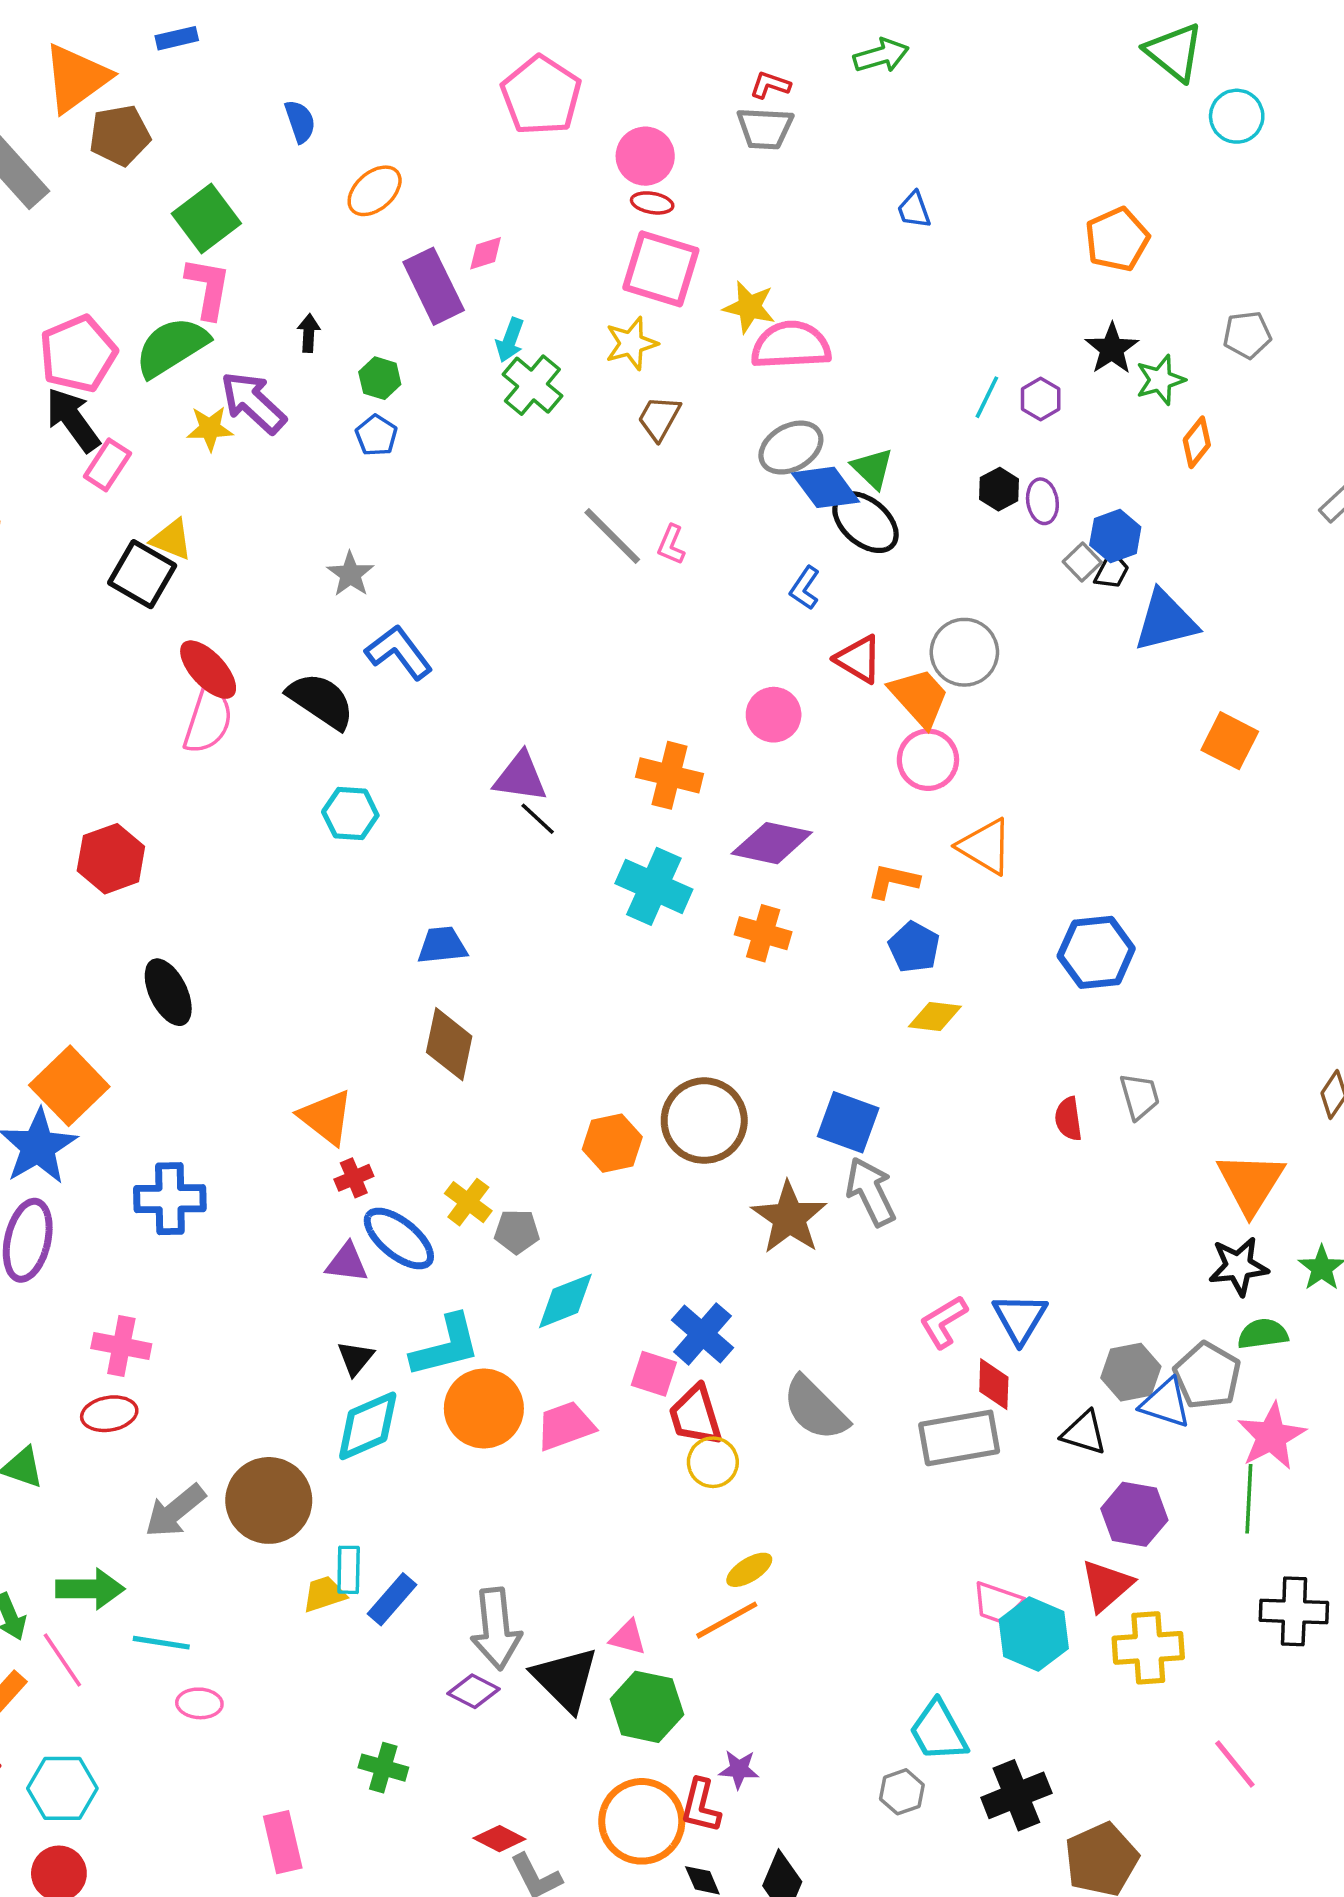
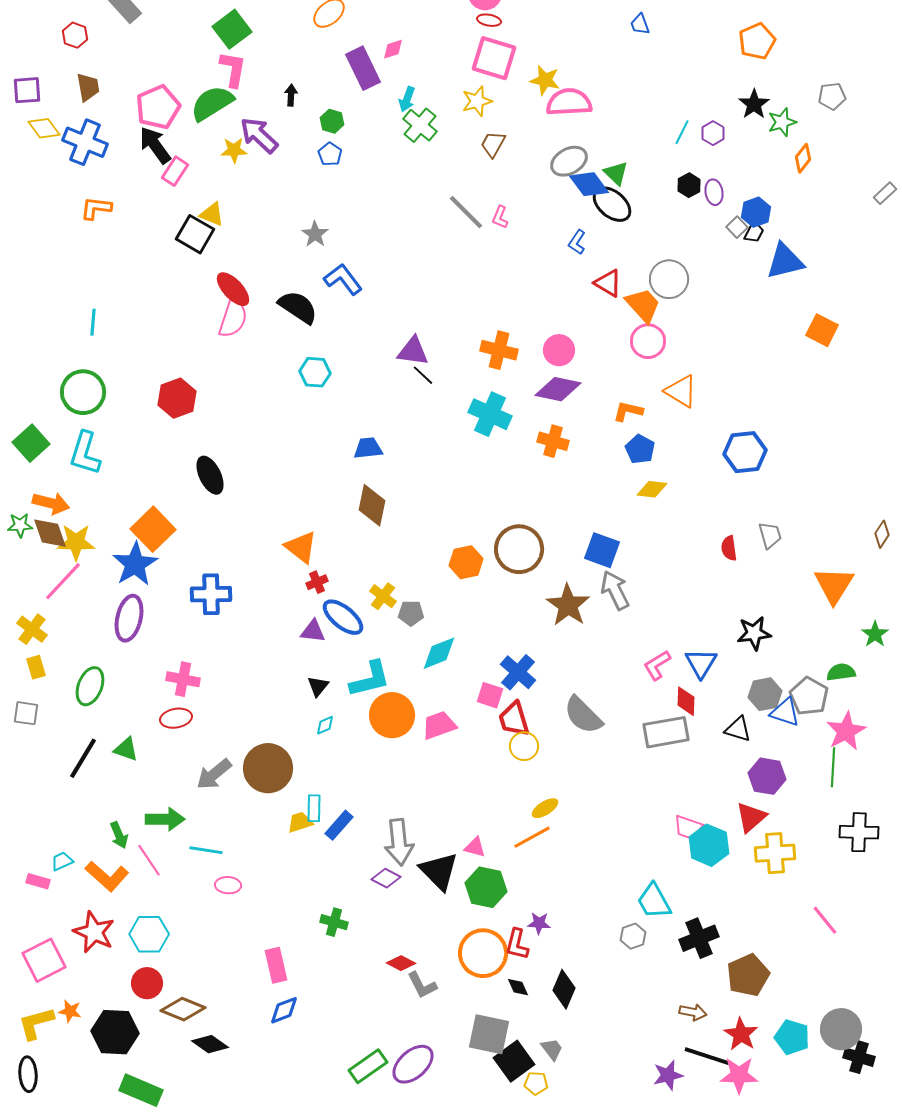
pink circle: (774, 715) -> (559, 350), moved
black star: (1238, 1266) -> (754, 633), moved
cyan diamond: (368, 1426) -> (325, 725), size x0.5

